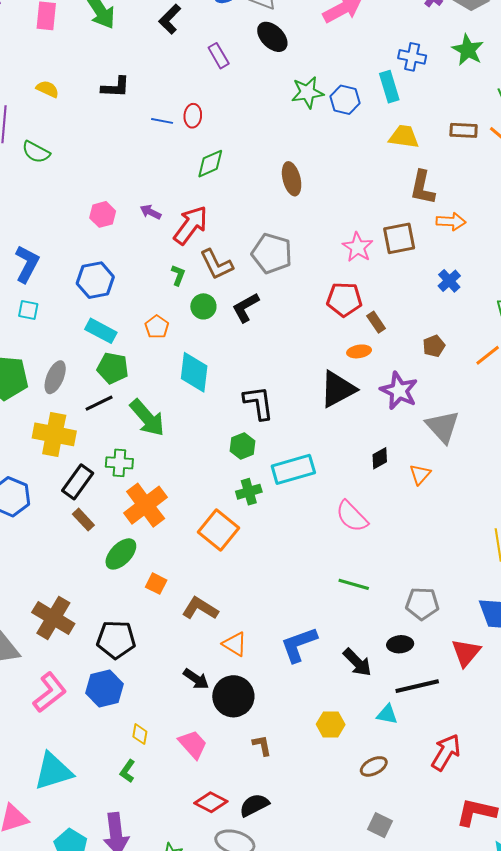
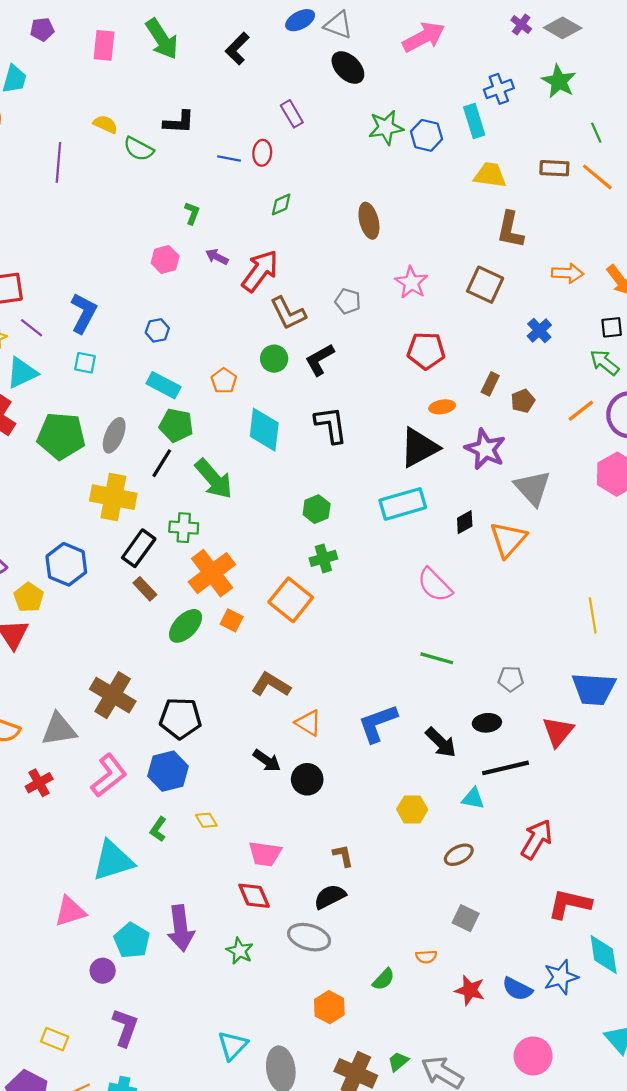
purple rectangle: (219, 56) -> (292, 114), moved
blue cross: (412, 57) -> (499, 89), turned -32
green semicircle: (36, 152) -> (139, 149), moved
green diamond: (210, 164) -> (281, 204), size x0.7
orange arrow: (451, 222) -> (568, 273), moved
brown square: (399, 238) -> (485, 285), turned 36
pink star: (358, 247) -> (411, 283), moved
gray pentagon: (272, 253) -> (348, 301), size x0.6
green L-shape: (178, 275) -> (192, 213), moved
blue hexagon: (95, 280) -> (157, 330), size x0.6
brown rectangle: (376, 322) -> (490, 384), moved, turned 60
black line: (99, 403) -> (162, 463), turned -32
black L-shape: (258, 403) -> (331, 425), moved
cyan rectangle: (293, 469) -> (403, 504), moved
orange triangle: (420, 474) -> (508, 539), size x1.6
orange square: (156, 584) -> (232, 620), moved
gray pentagon: (422, 604) -> (511, 679), size x0.7
black circle: (233, 696) -> (307, 779), size x0.7
yellow diamond: (140, 734) -> (206, 820), turned -40
pink trapezoid: (193, 744) -> (265, 854), moved, turned 140
brown L-shape: (262, 745) -> (343, 856), moved
green L-shape: (127, 771) -> (158, 829), moved
red diamond: (211, 802) -> (254, 896), moved, turned 40

